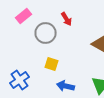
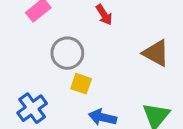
gray circle: (46, 33) -> (67, 53), moved

